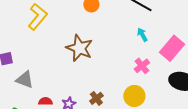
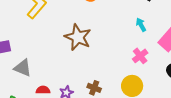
brown cross: (96, 98) -> (94, 88), turned -32

